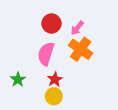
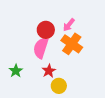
red circle: (51, 24) -> (46, 30), moved
yellow circle: (54, 96) -> (59, 86), moved

